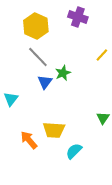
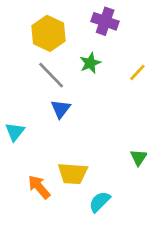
green star: (63, 73) -> (90, 63), moved

